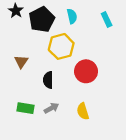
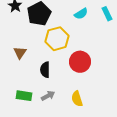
cyan semicircle: (72, 16) -> (81, 14), moved, turned 72
cyan rectangle: (107, 19) -> (107, 14), moved

